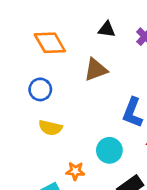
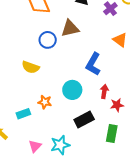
blue circle: (40, 89) -> (48, 40), moved

